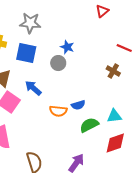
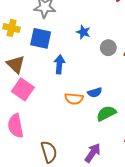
gray circle: (58, 63) -> (108, 48), moved
blue arrow: (33, 88) -> (59, 64), moved, turned 54

